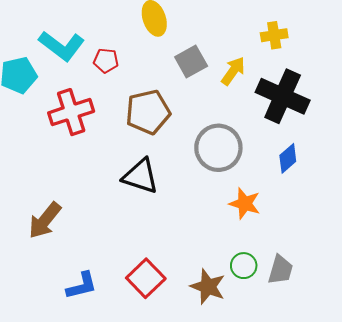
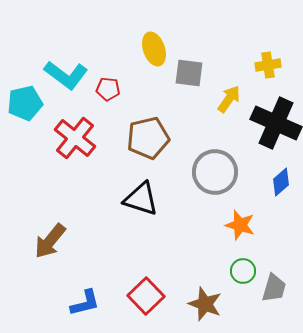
gray square: (191, 62) -> (189, 73), moved, turned 36
red cross: (71, 112) -> (75, 138), turned -33
green circle: (244, 266) -> (243, 271), moved

